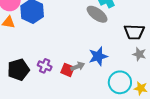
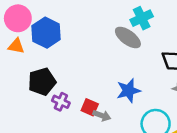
gray arrow: (78, 66) -> (102, 116), moved, turned 40
black pentagon: (18, 70) -> (42, 82), moved

